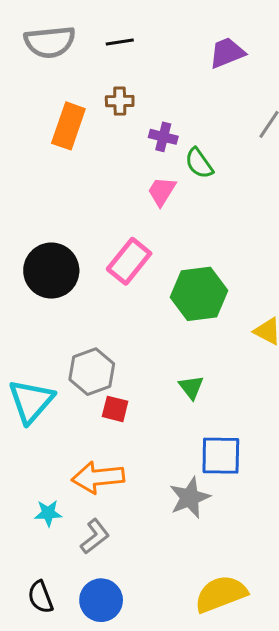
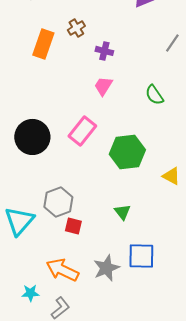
brown cross: (120, 101) -> (76, 28), turned -30
green semicircle: (199, 163) -> (154, 95), moved
orange arrow: (98, 477) -> (62, 270), turned 32
gray star: (190, 498) -> (106, 268), moved

